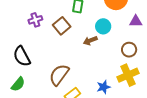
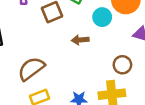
cyan circle: (103, 26) -> (102, 17), moved

